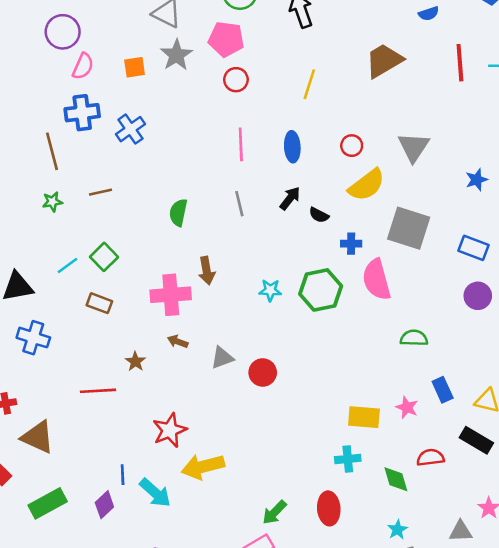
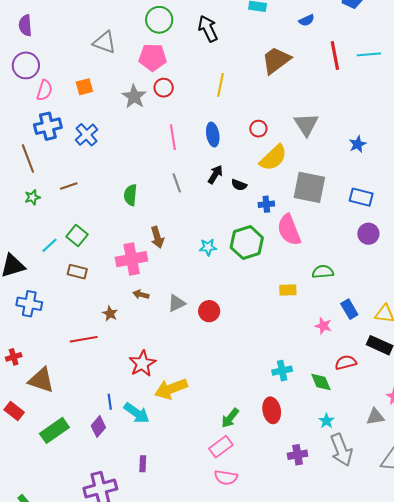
gray star: (176, 55) -> (134, 97), moved
yellow rectangle: (364, 417) -> (288, 290), moved, size x0.7

